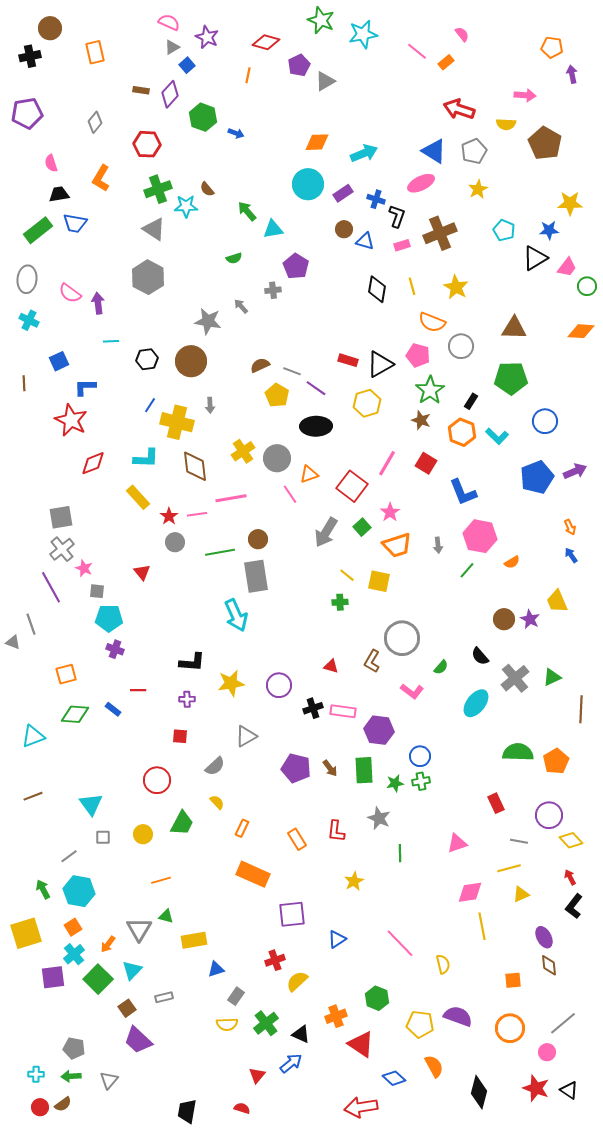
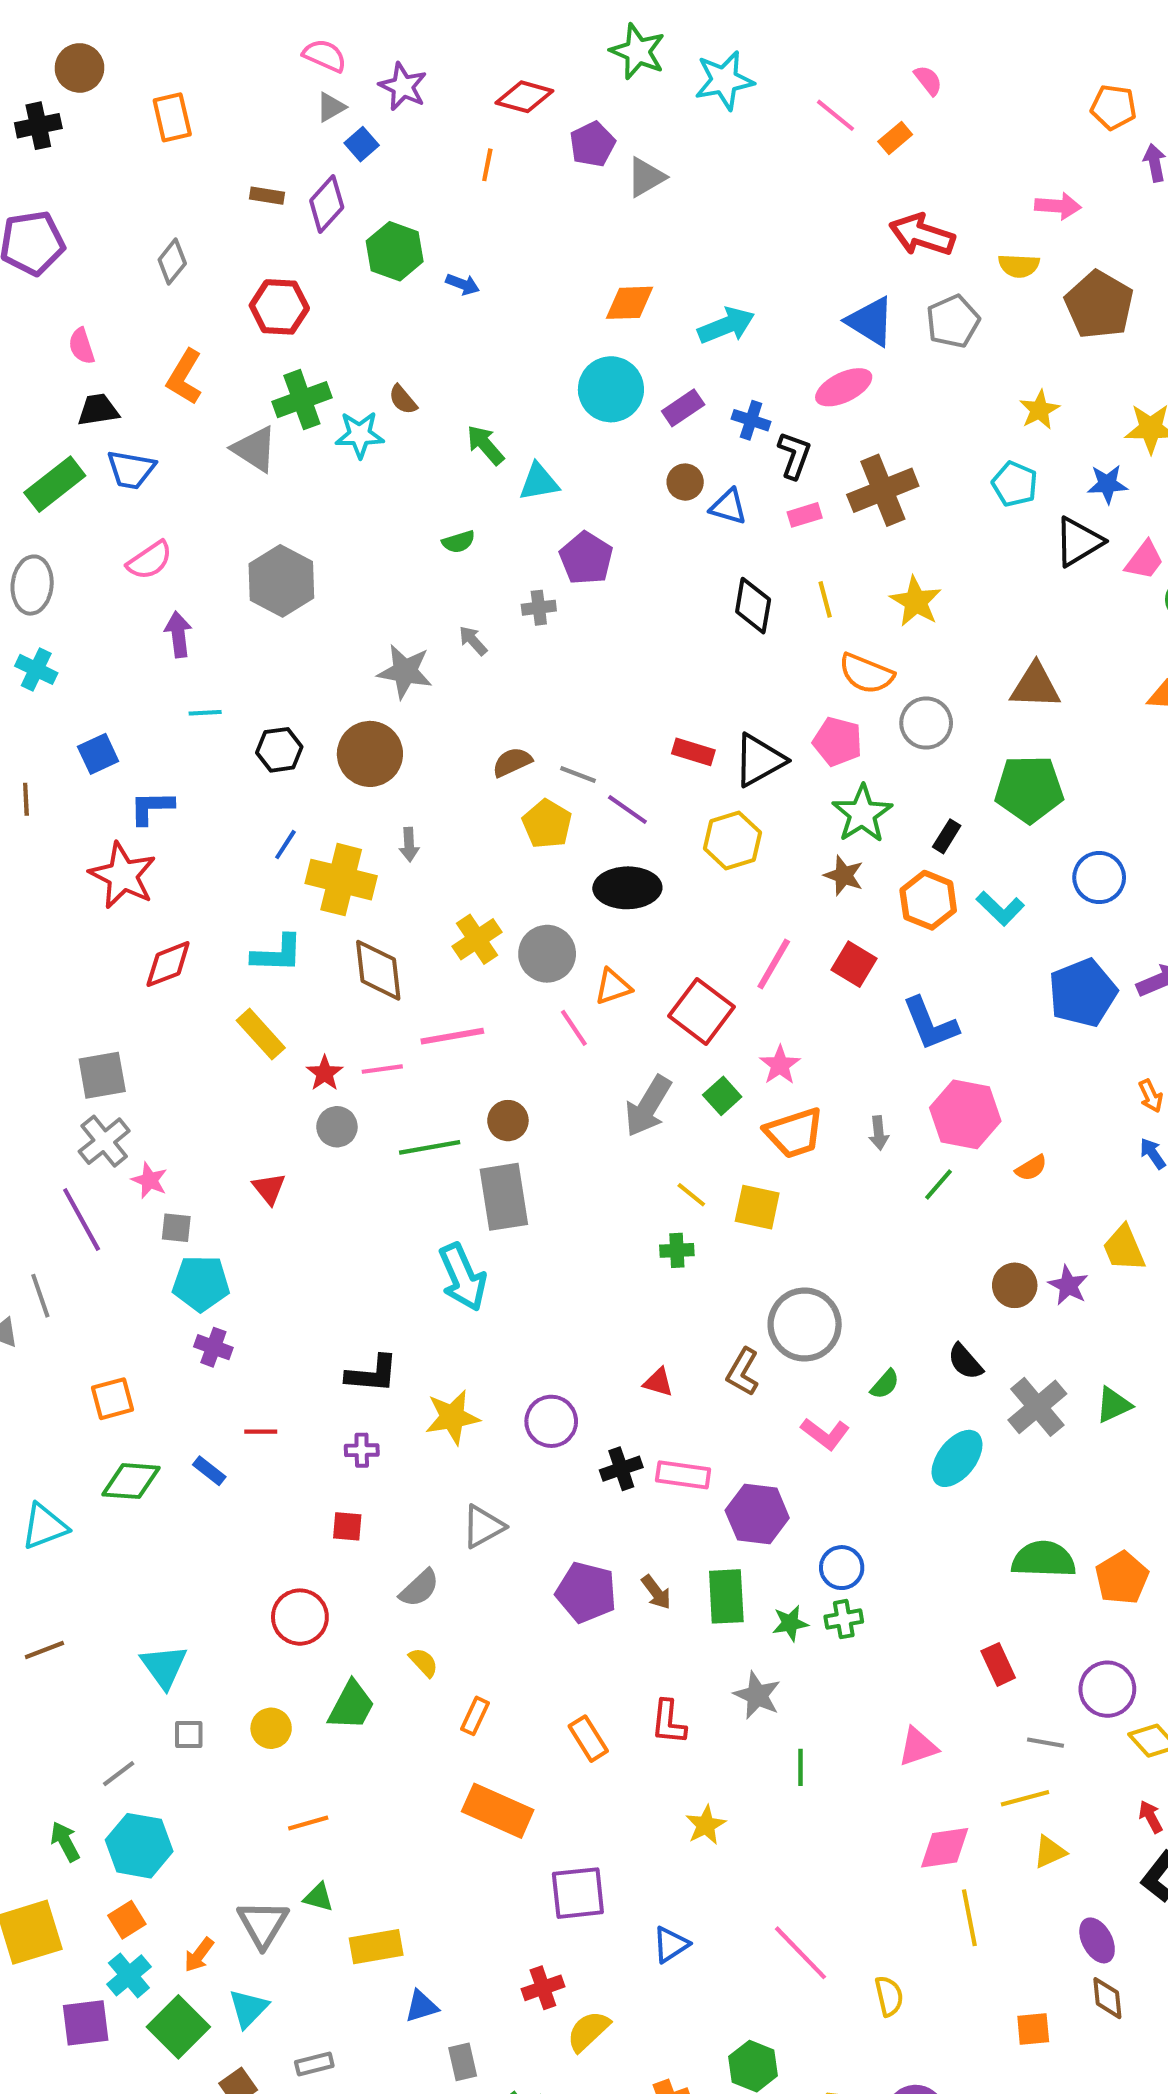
yellow star: (478, 189) -> (1039, 410), moved
gray triangle: (154, 229) -> (255, 449), moved
pink semicircle: (70, 293) -> (150, 560), moved, turned -70
gray rectangle: (236, 996) -> (463, 2062), turned -48

